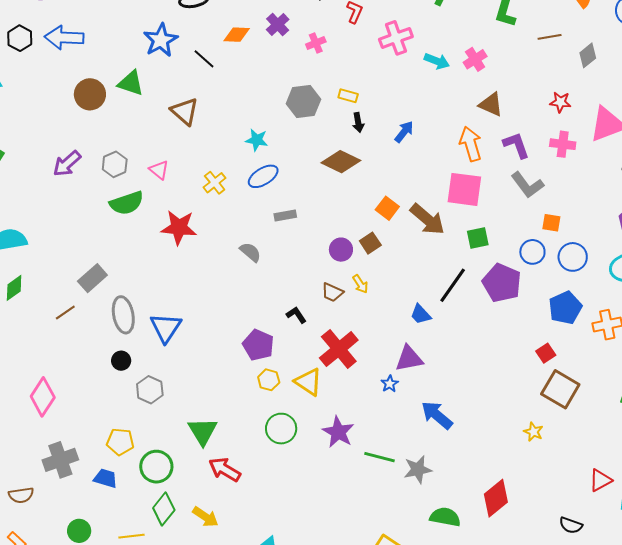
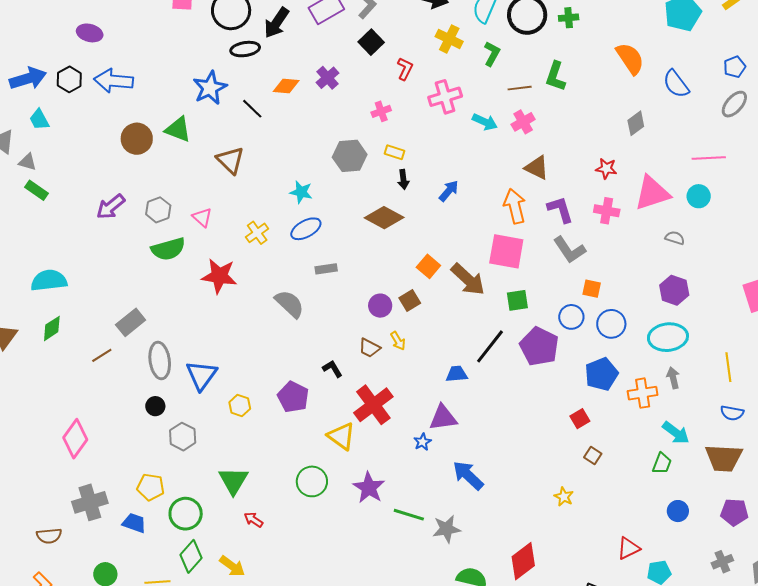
brown line: (550, 37) -> (520, 88), moved
pink cross: (316, 43) -> (381, 111), moved
gray semicircle: (250, 252) -> (290, 304), size x1.4
blue trapezoid: (421, 314) -> (457, 374), turned 125
yellow hexagon: (269, 380) -> (240, 406), moved
brown square: (560, 389) -> (593, 455), size x0.5
red arrow: (225, 469) -> (254, 520), size x0.6

